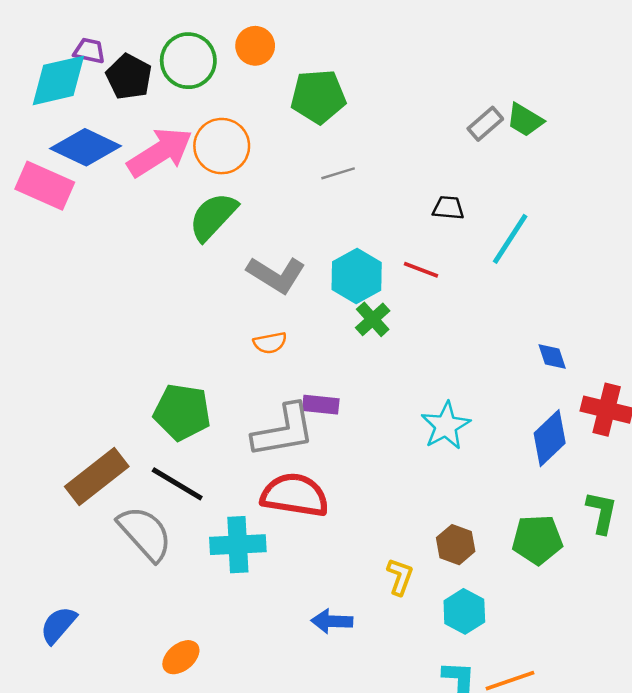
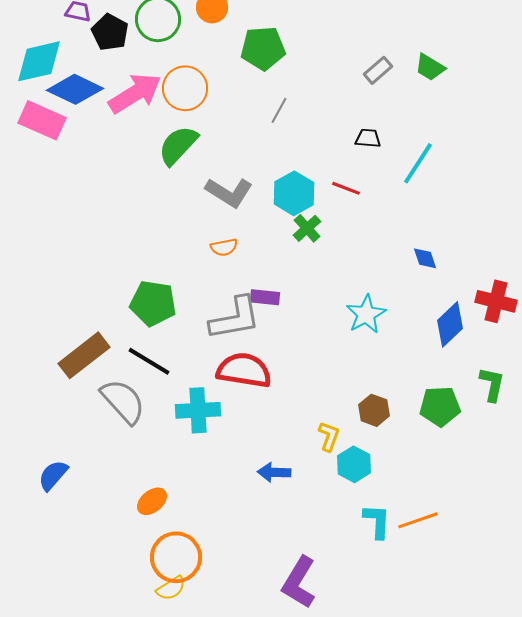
cyan diamond: (58, 80) -> (39, 61), moved
gray rectangle: (485, 124) -> (378, 70), moved
gray line: (338, 173) -> (279, 110), turned -44
blue diamond: (552, 356) -> (425, 258), moved
cyan hexagon: (464, 611) -> (354, 464), moved

